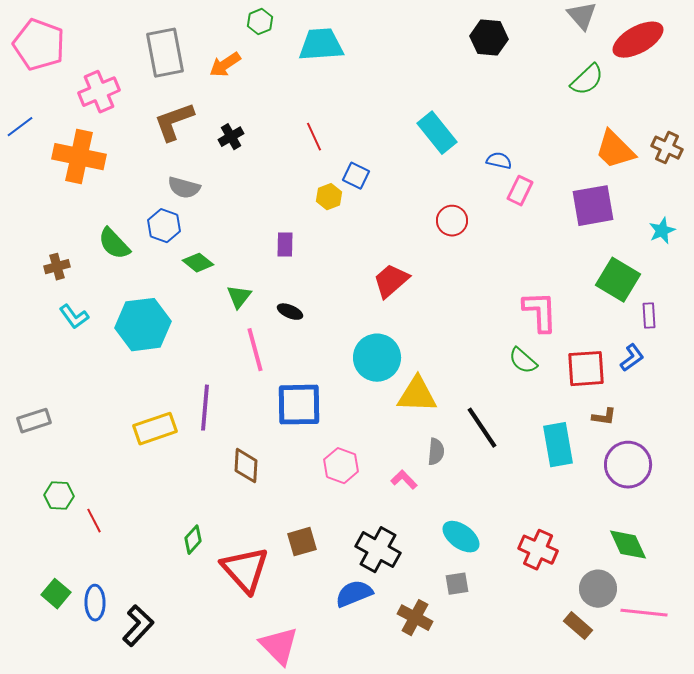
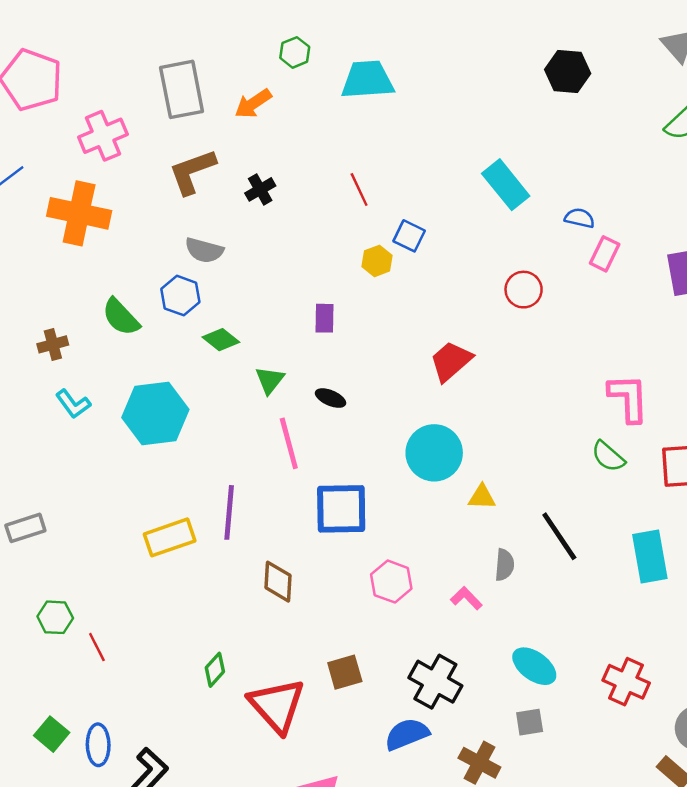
yellow triangle: (417, 395) -> (482, 497), size x0.6

